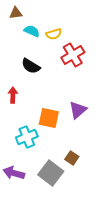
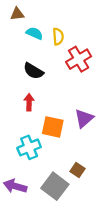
yellow semicircle: (54, 34) -> (58, 37), turned -77
red arrow: (13, 95) -> (29, 102), moved

